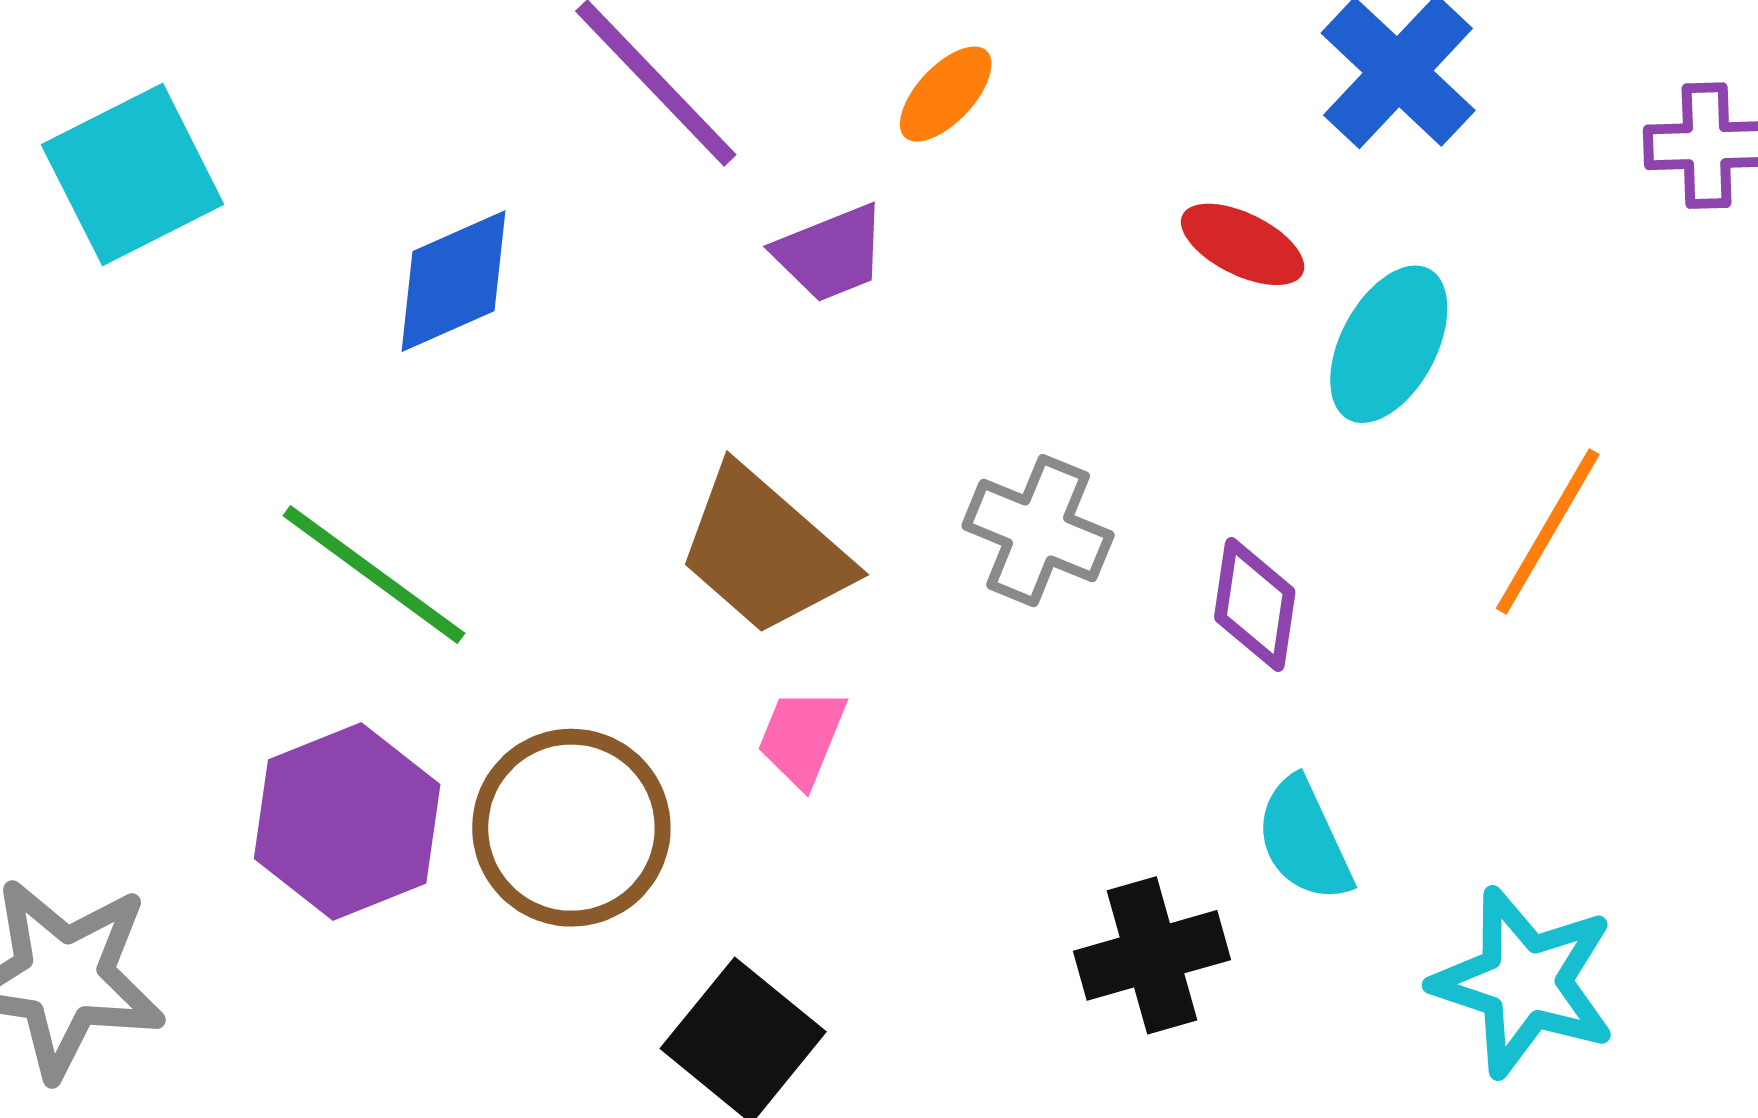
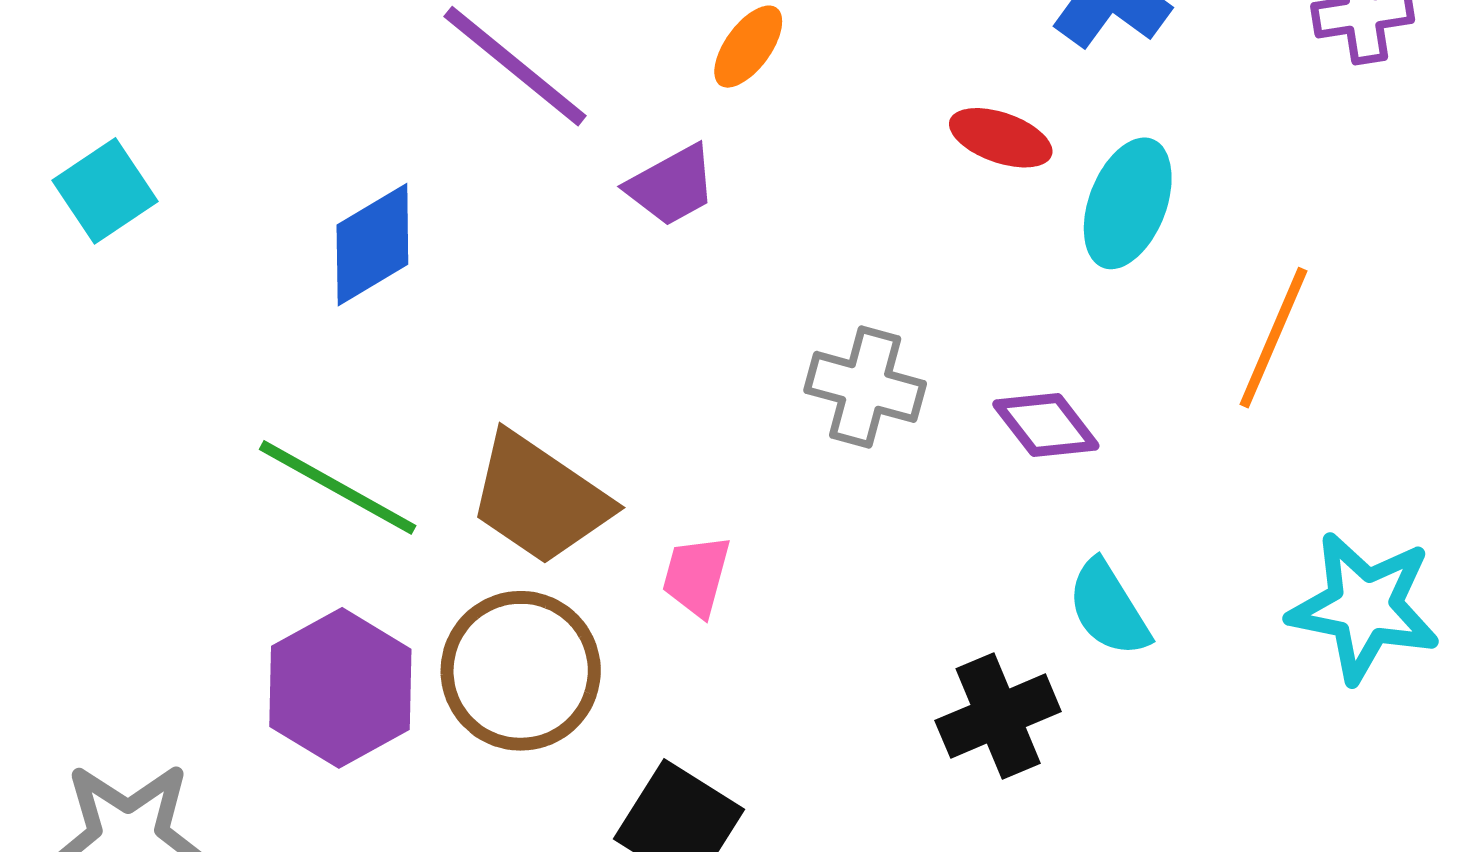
cyan square: (133, 174) -> (105, 191), size x0.7
brown trapezoid: (764, 551) -> (539, 499), moved
purple diamond: (1255, 605) -> (1046, 425), turned -39
cyan star: (1524, 982) -> (1364, 607), moved

